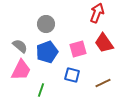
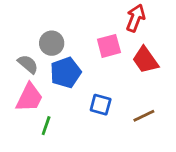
gray circle: (46, 24) -> (52, 43), moved
pink square: (78, 49) -> (109, 46), moved
green line: (41, 90) -> (46, 126), moved

